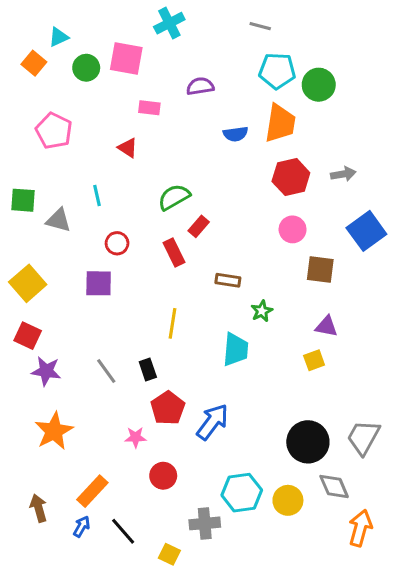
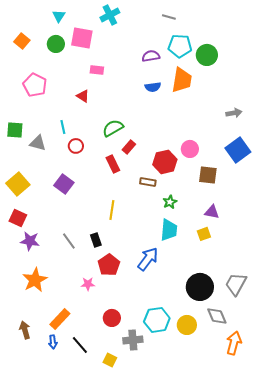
cyan triangle: (59, 37) -> (59, 16), moved, turned -32
purple semicircle: (200, 86) -> (151, 56), moved
gray arrow: (343, 174) -> (234, 113), moved
red hexagon: (291, 177) -> (165, 162), moved
red circle: (117, 243) -> (76, 146), moved
purple square: (99, 283) -> (64, 184), turned 36
cyan trapezoid: (236, 349) -> (169, 230), moved
blue arrow: (212, 422) -> (148, 259), moved
red circle: (163, 476) -> (112, 318), moved
blue arrow: (82, 527) -> (53, 342), turned 144

